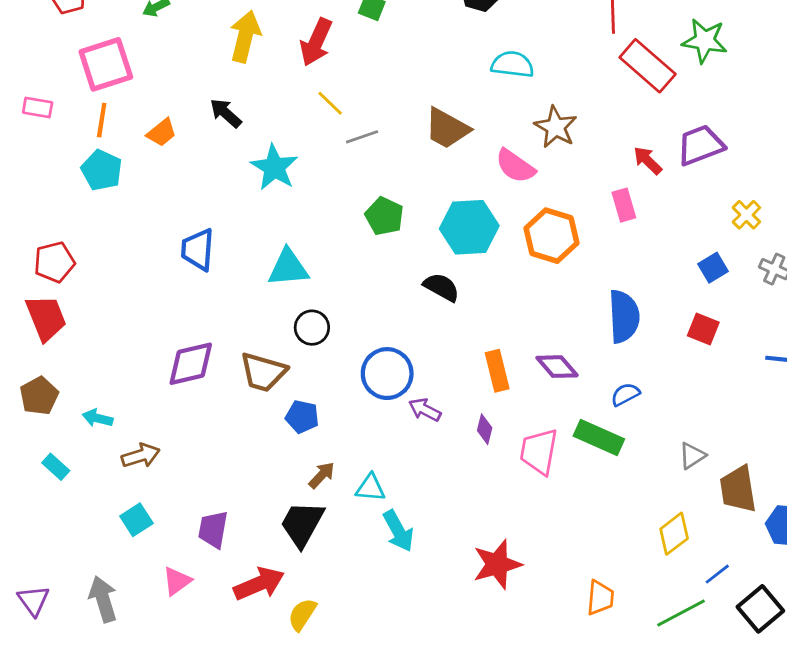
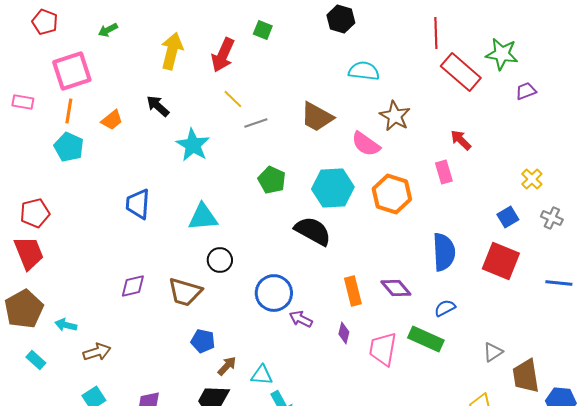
purple trapezoid: (700, 145) -> (526, 91), moved, size x0.6
black semicircle: (441, 287) -> (313, 231), size x1.4
red square: (703, 329) -> (501, 261), size x1.6
purple diamond: (191, 364) -> (133, 286), size x0.7
brown pentagon: (39, 396) -> (24, 309), size x1.4
blue pentagon: (302, 417) -> (203, 341), moved

